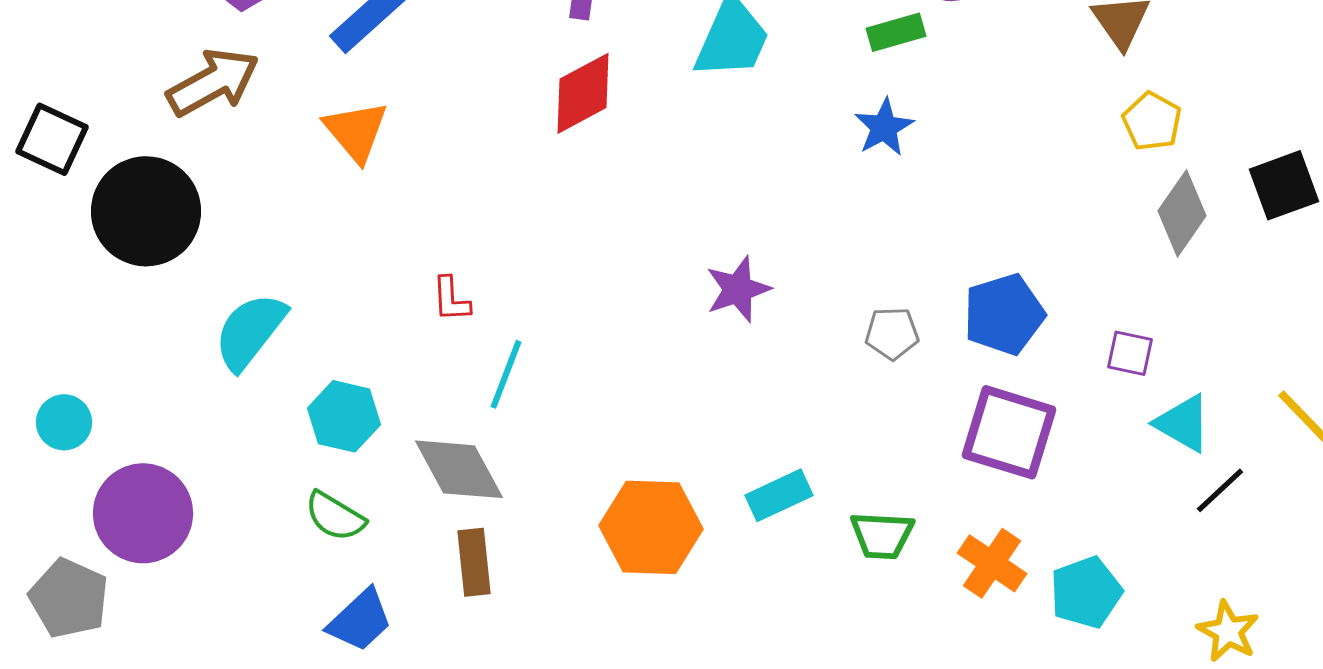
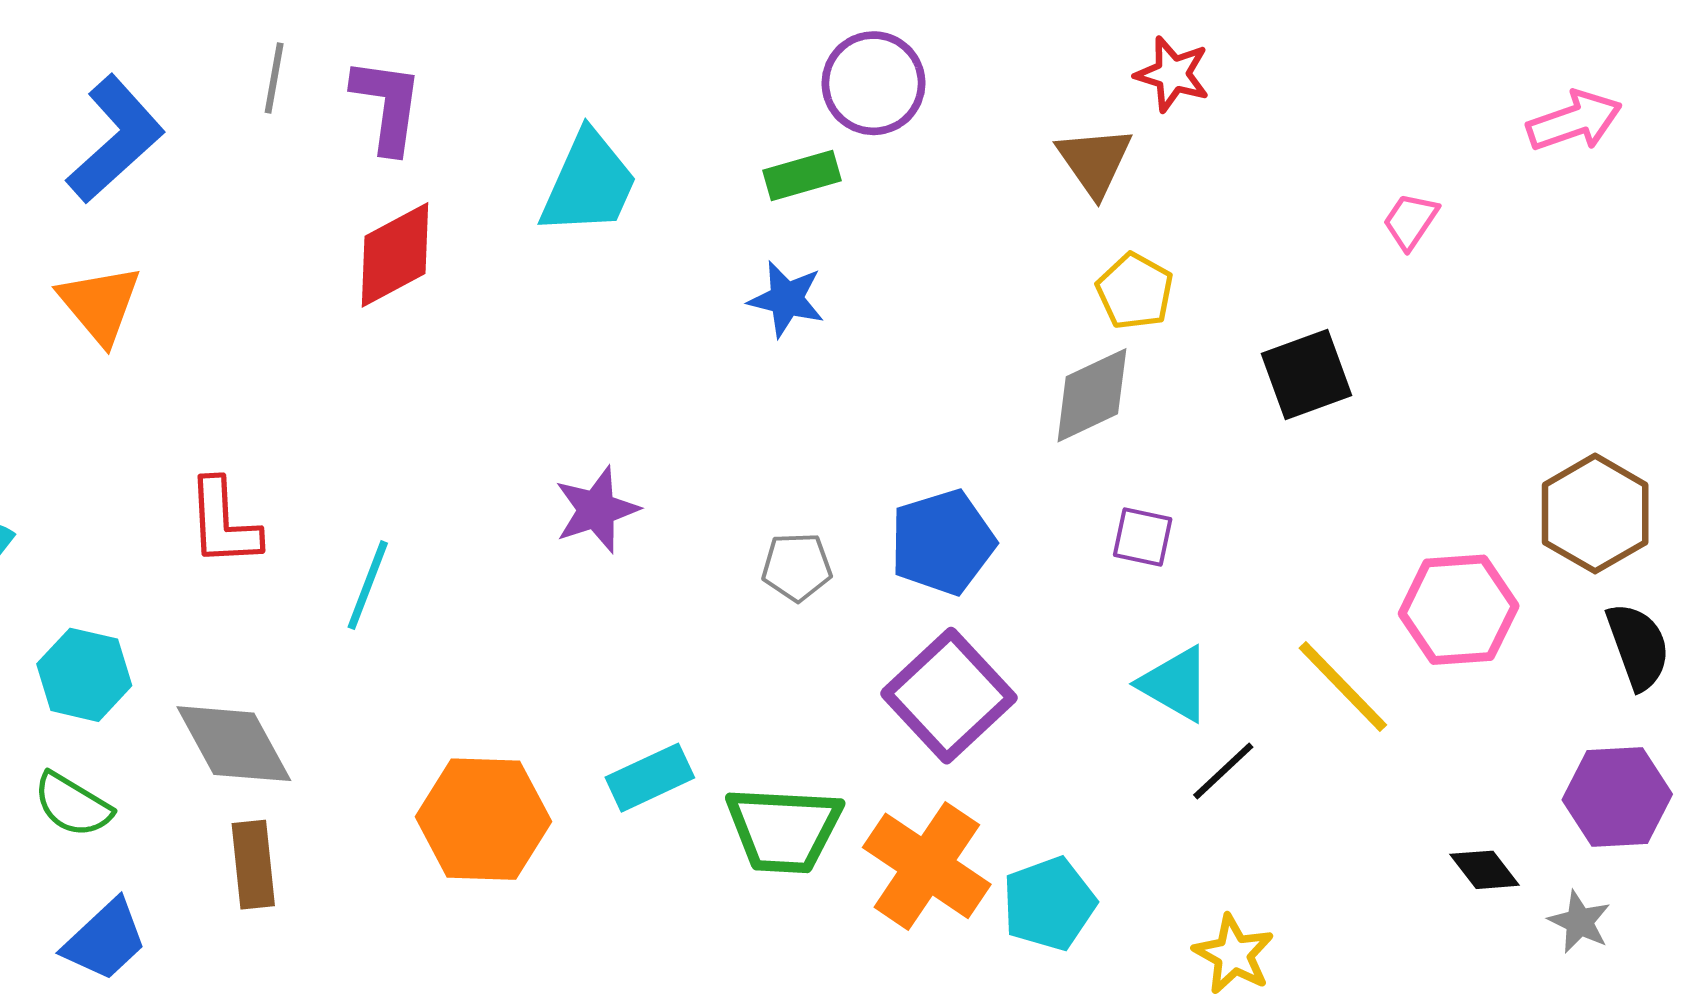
blue star: (884, 127) -> (786, 299), turned -30
gray diamond: (1182, 213) -> (1092, 395), moved, turned 30
red L-shape: (451, 299) -> (223, 523), size x1.5
purple square: (1130, 353) -> (1143, 537), moved
cyan line: (506, 374) -> (368, 585), moved
purple square: (1009, 432) -> (949, 696), turned 30
green trapezoid: (882, 535) -> (784, 830), size x1.4
orange cross: (992, 563) -> (927, 866), size x1.4

